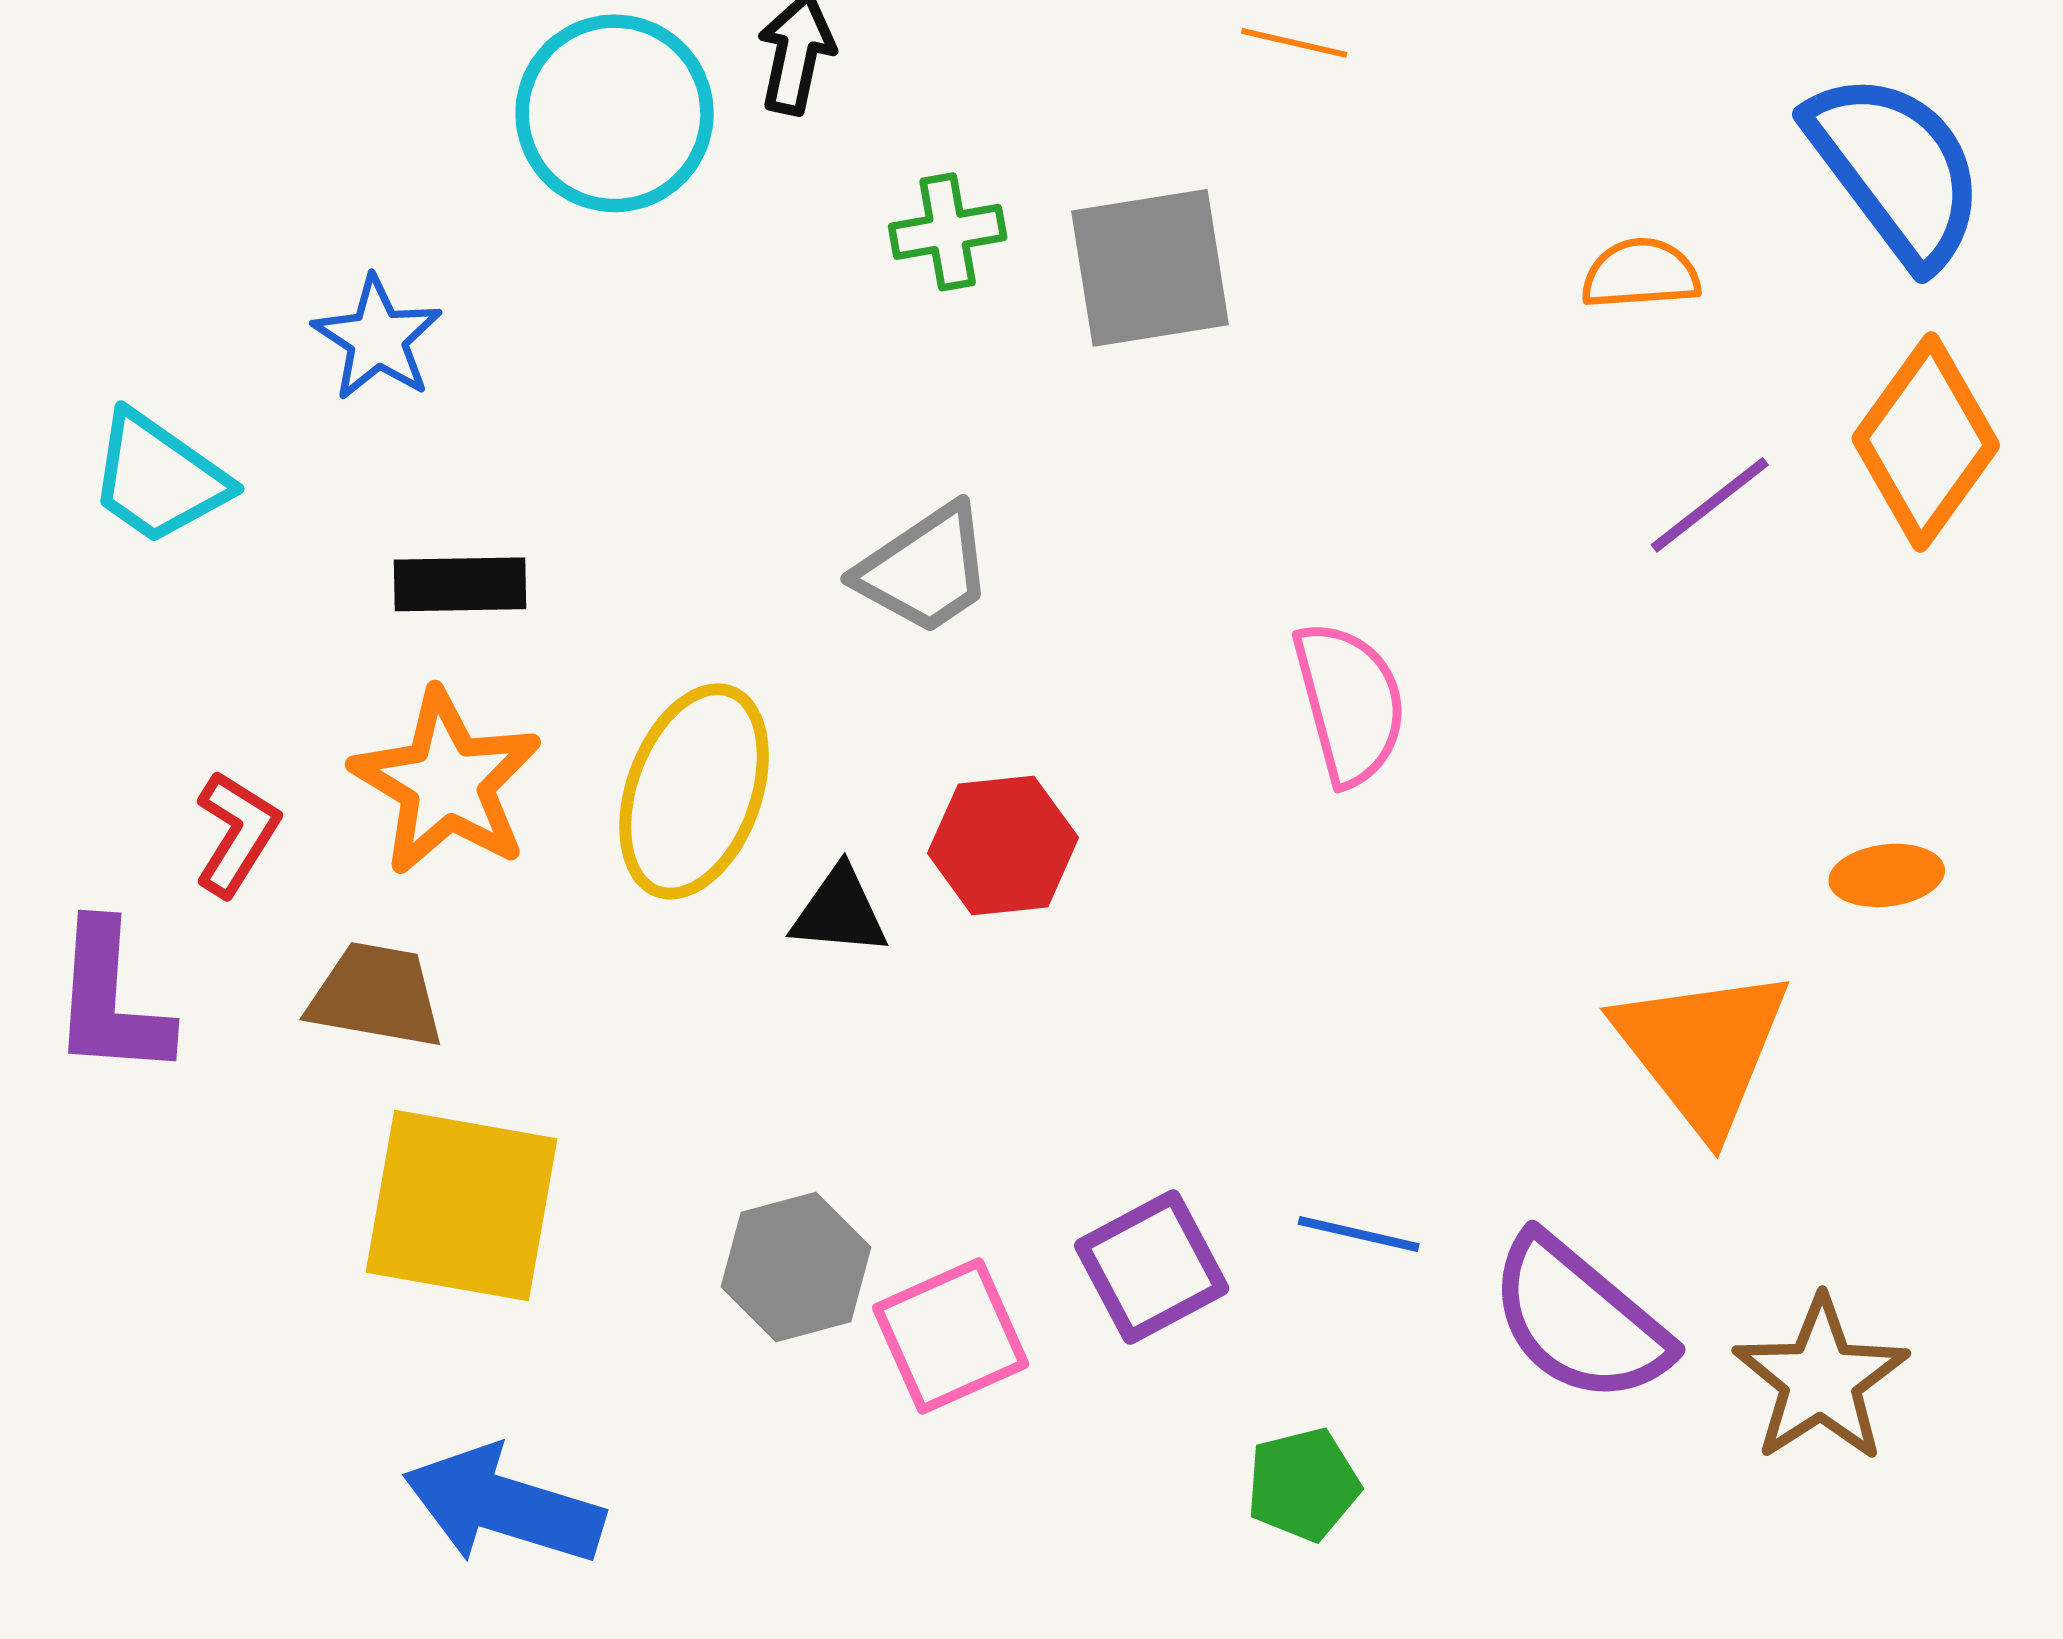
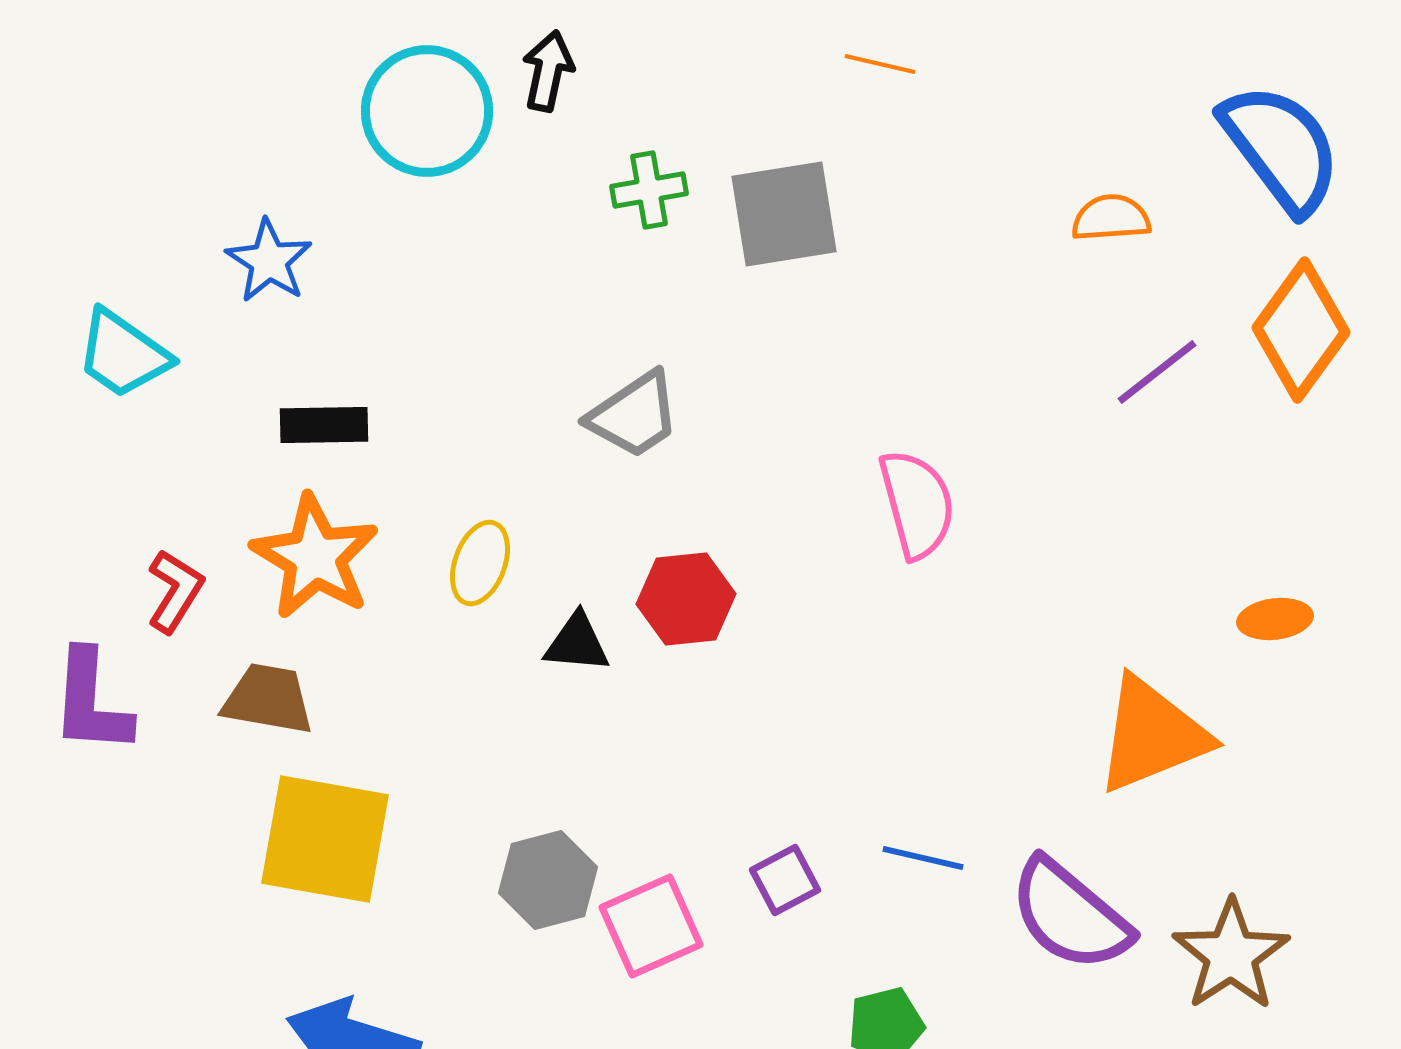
yellow ellipse: (694, 791) -> (480, 563), size x0.6
orange triangle: (1702, 1049) -> (1152, 735), turned 46
purple square: (1152, 1267) -> (785, 880), size x0.7

